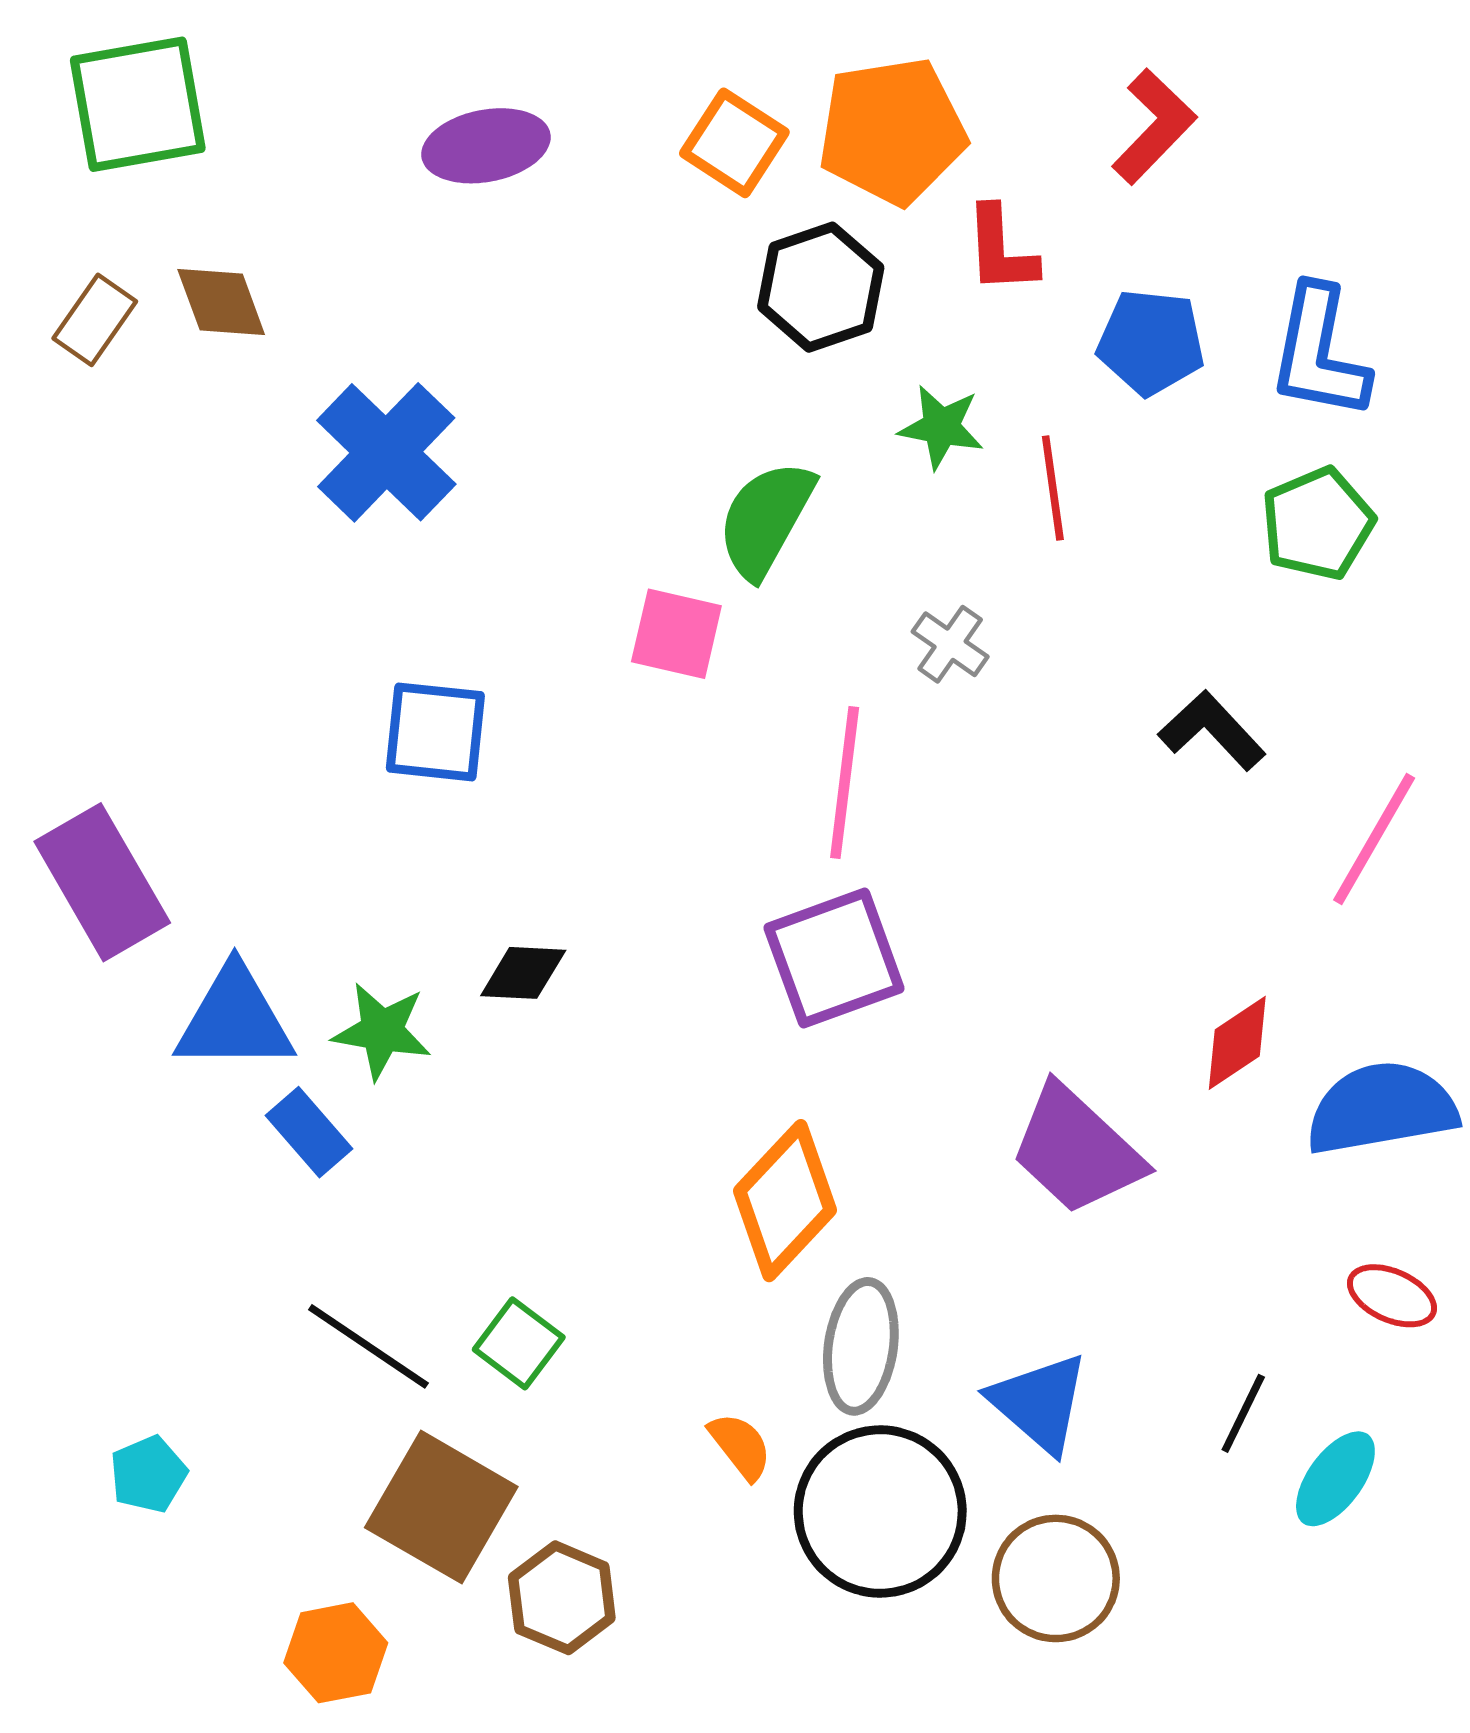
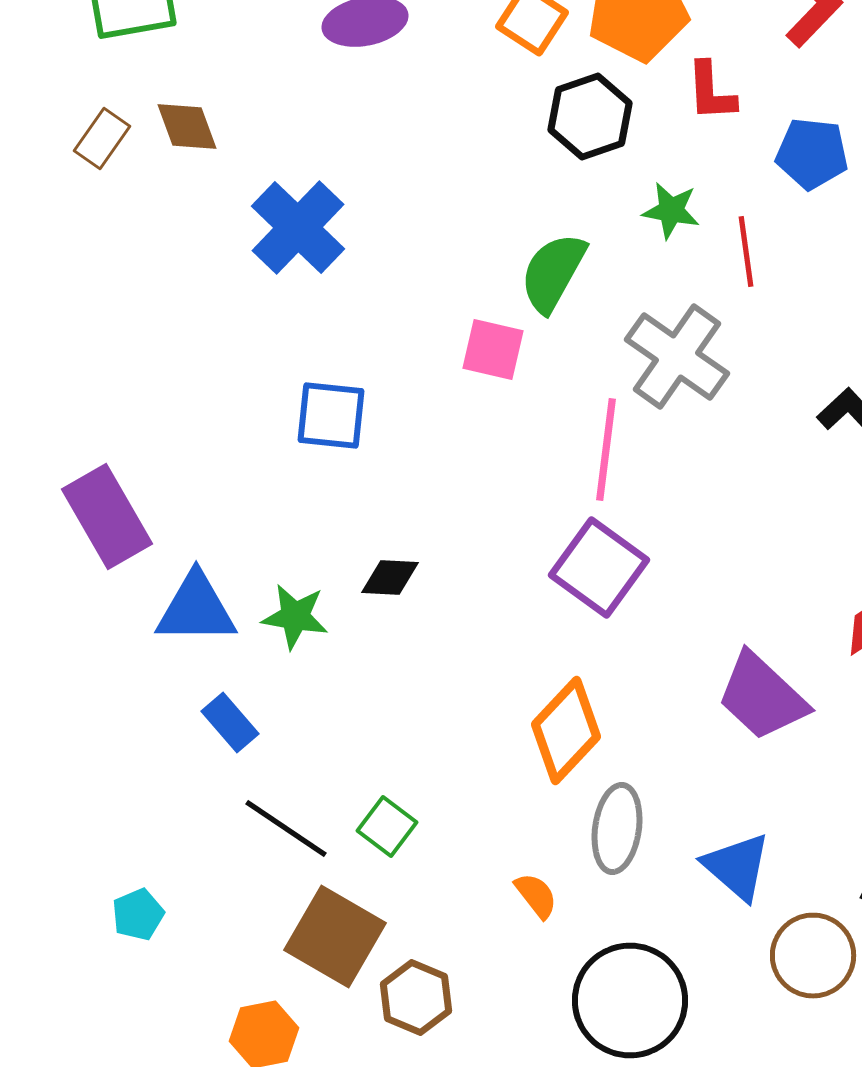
gray cross: (950, 644) -> (677, 356), size x2.0
purple square: (834, 958) -> (599, 568), turned -34
blue rectangle: (309, 1132) -> (230, 722), moved
black circle: (880, 1512) -> (630, 1000), moved
brown circle: (1056, 1578) -> (813, 956), moved

